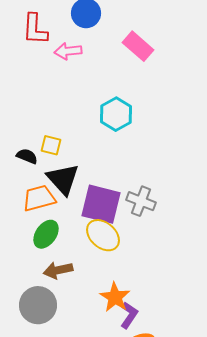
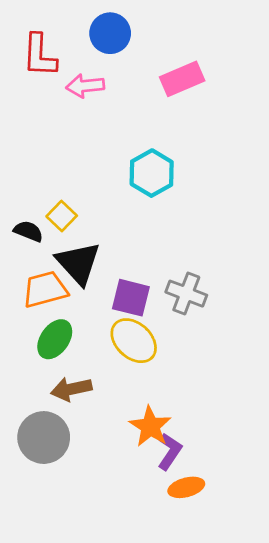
pink rectangle: (138, 46) -> (182, 79), turned -64
yellow square: (51, 145) -> (62, 216), turned 30
purple square: (101, 204) -> (131, 298), size x0.7

